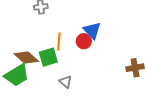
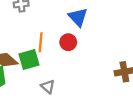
blue triangle: (92, 30) -> (78, 17), moved

